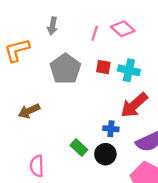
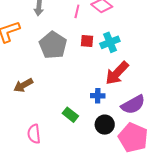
cyan cross: (129, 70) -> (110, 42), turned -30
black circle: (105, 154) -> (105, 125), moved

